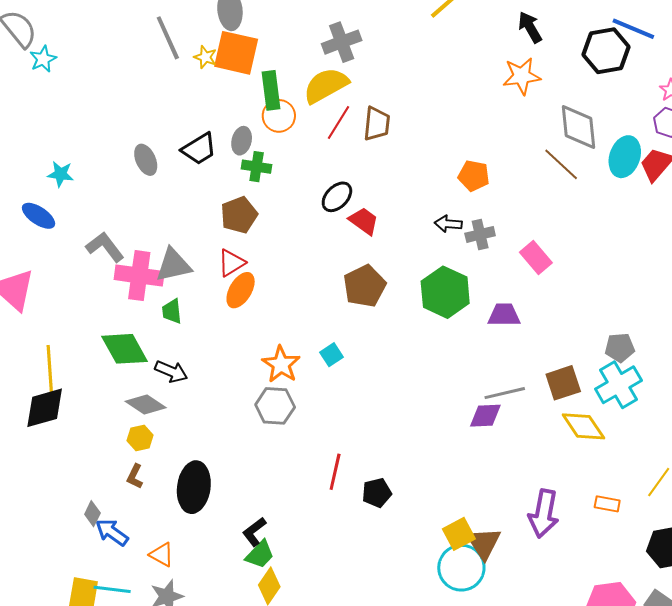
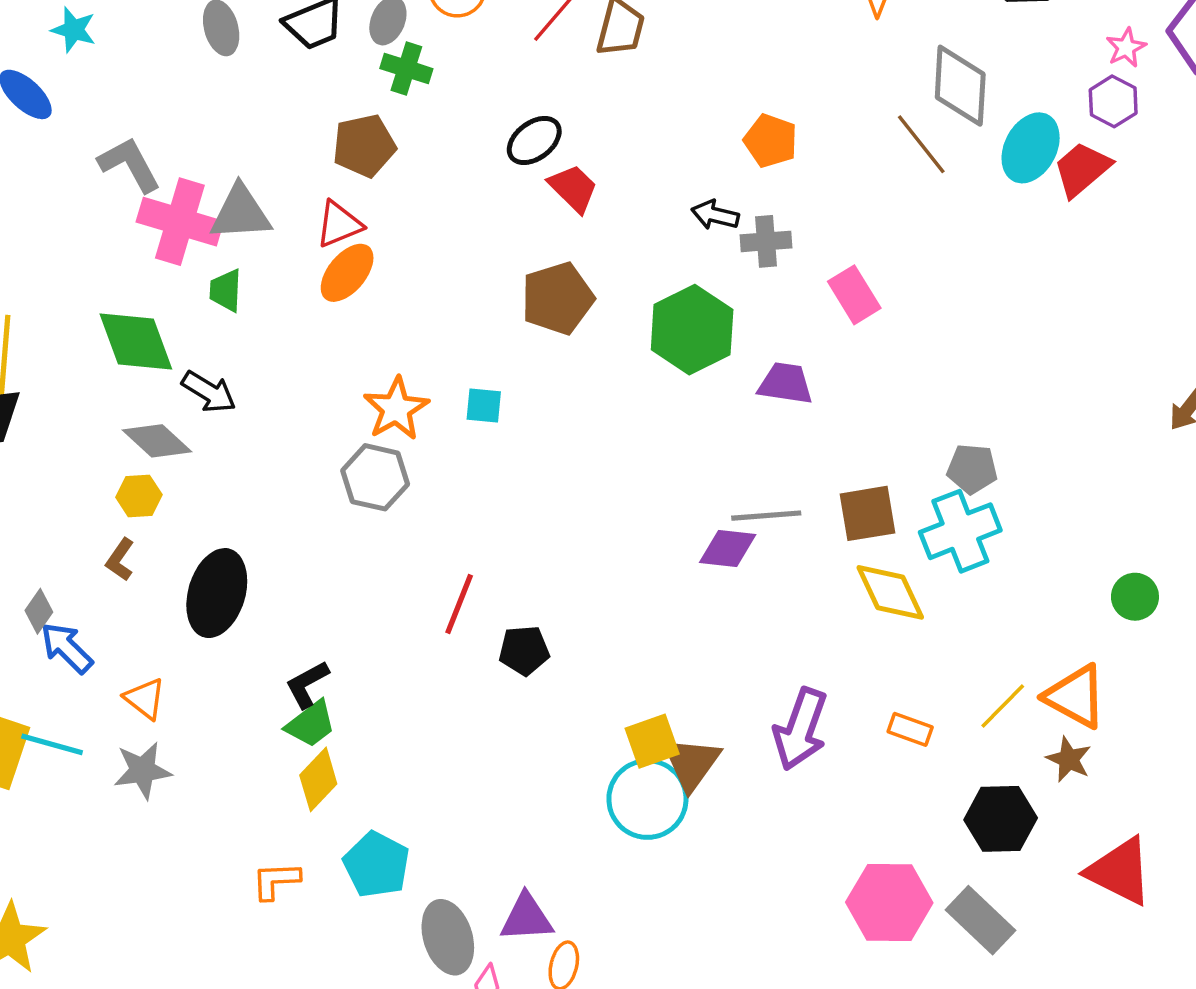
cyan square: (331, 355) -> (484, 405), turned 30

